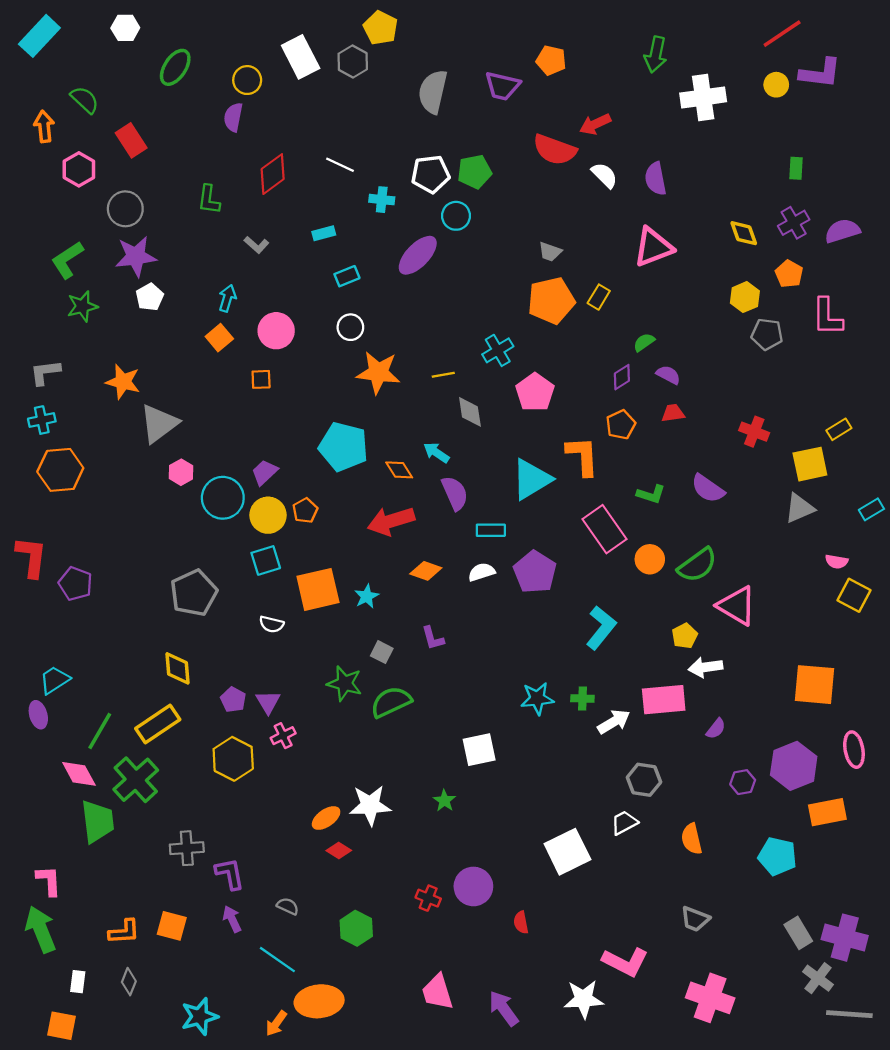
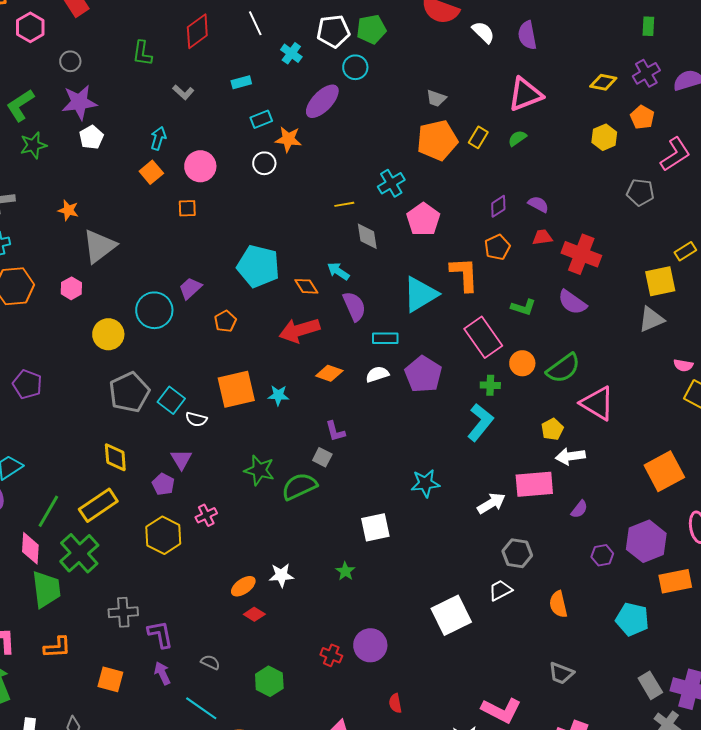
white line: (340, 165) -> (255, 23), turned 40
cyan cross: (382, 200) -> (291, 53), turned 30
gray circle: (125, 209) -> (70, 61), size x0.7
yellow diamond: (744, 233) -> (603, 82), turned -60
pink L-shape: (827, 317) -> (675, 154), turned -123
gray pentagon: (767, 334) -> (640, 192), moved
green semicircle: (644, 342) -> (517, 138), moved
orange star: (378, 372) -> (288, 139), moved, size x0.7
orange star: (123, 382) -> (68, 210), size x0.7
red cross: (754, 432) -> (581, 254), moved, size x1.5
pink hexagon: (181, 472) -> (71, 288), moved
yellow circle: (268, 515) -> (108, 334), moved
cyan square: (266, 560) -> (171, 400), moved, turned -36
cyan star: (367, 596) -> (278, 395), turned 30
gray square: (382, 652) -> (322, 457), moved
orange square: (815, 685) -> (664, 471), turned -33
green cross: (582, 698) -> (490, 385), moved
purple triangle: (268, 702) -> (181, 459), moved
pink diamond: (79, 774) -> (30, 548), turned 32
white star: (370, 805) -> (281, 575), size x0.7
red semicircle: (521, 922) -> (395, 703), moved
orange L-shape: (124, 932) -> (57, 647), moved

